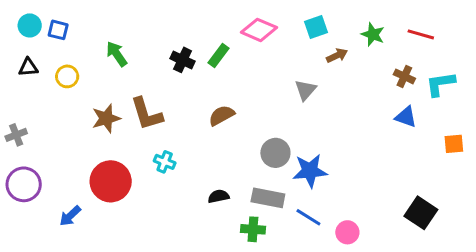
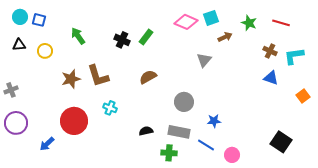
pink diamond: (259, 30) -> (186, 22), moved
orange square: (454, 144) -> (303, 96), turned -32
blue star: (310, 171) -> (214, 121), moved, size x0.6

